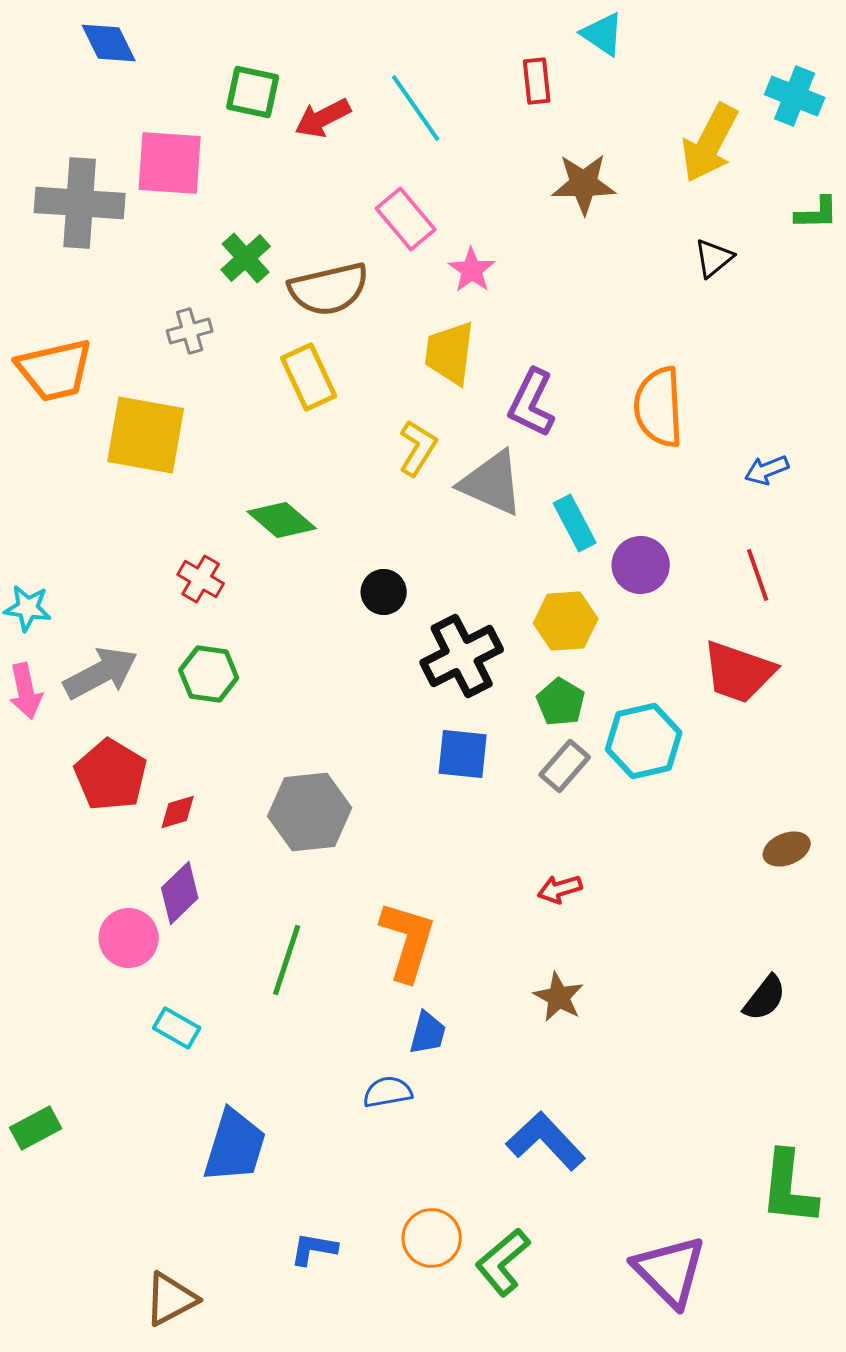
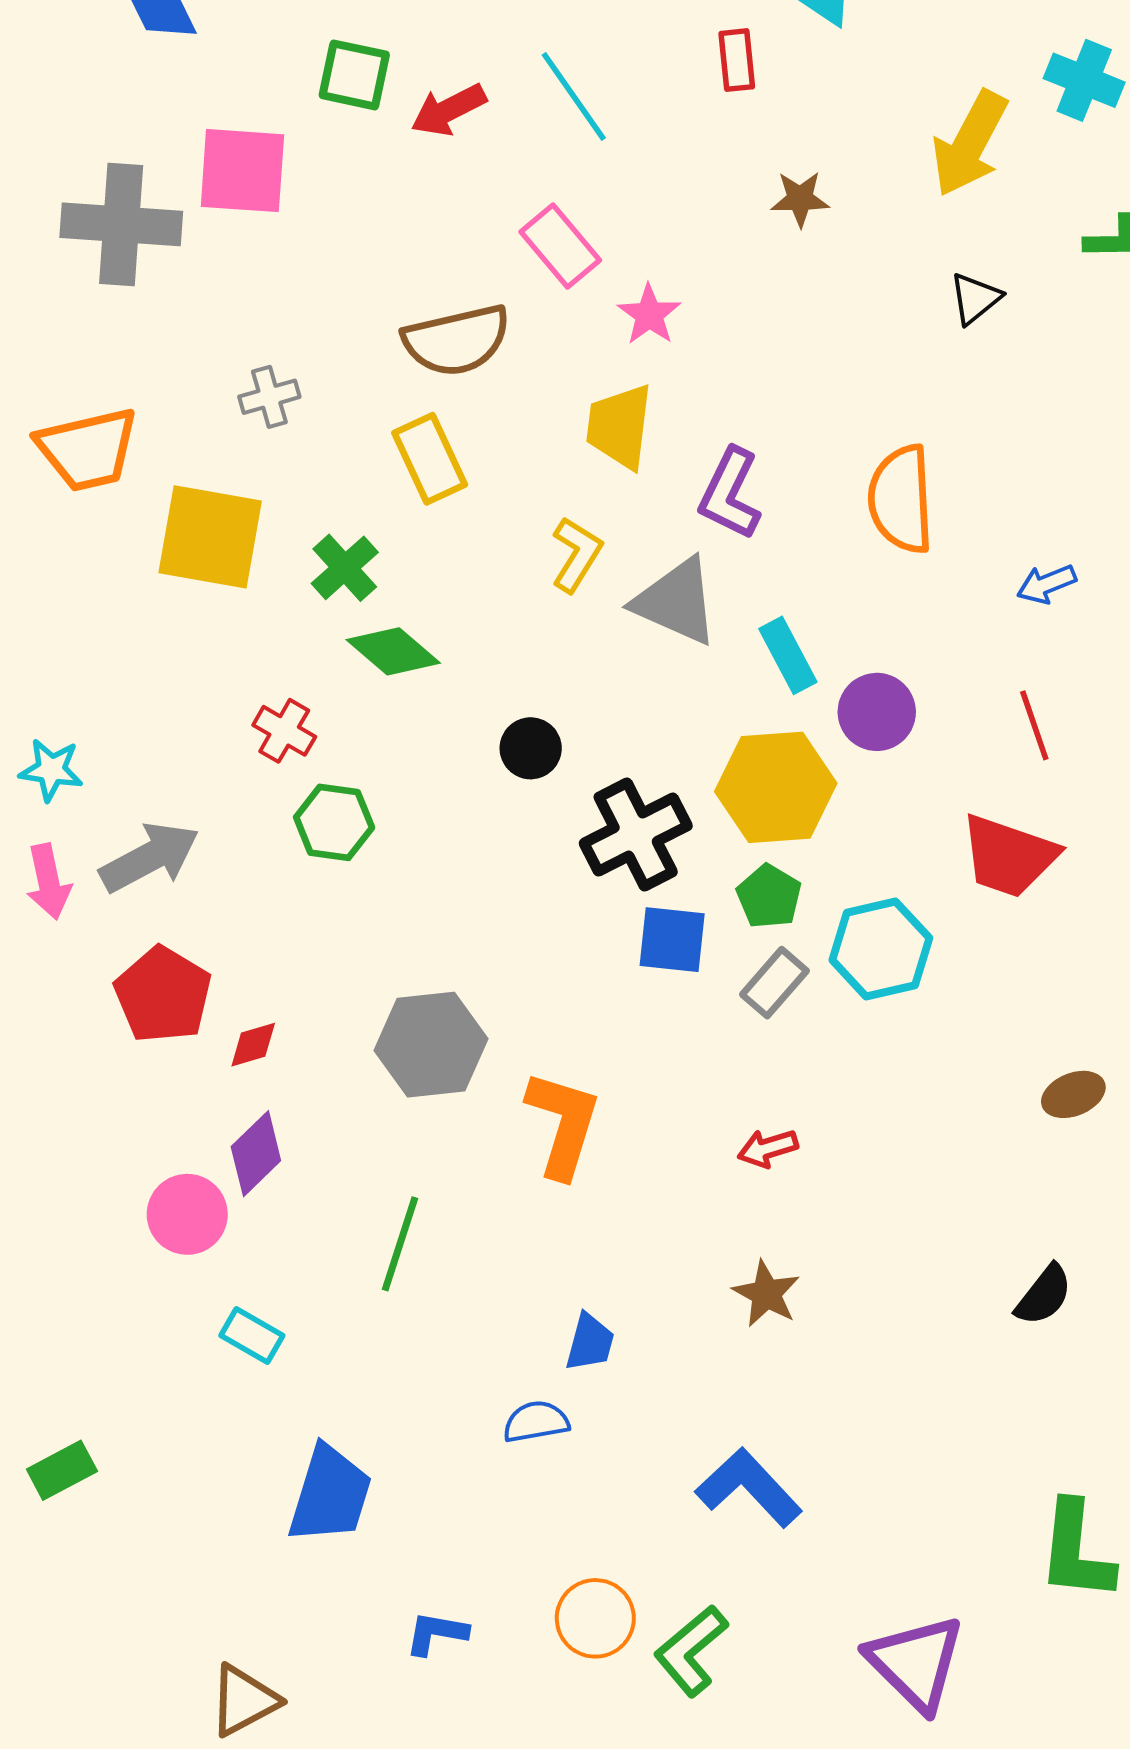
brown star: (584, 184) -> (800, 199), size x0.7
green cross: (246, 258) -> (345, 568), moved
yellow hexagon: (566, 621) -> (776, 787), size x1.4
green hexagon: (209, 674) -> (334, 822), moved
blue square: (463, 754) -> (672, 940), moved
orange L-shape: (408, 941) -> (563, 1124), moved

